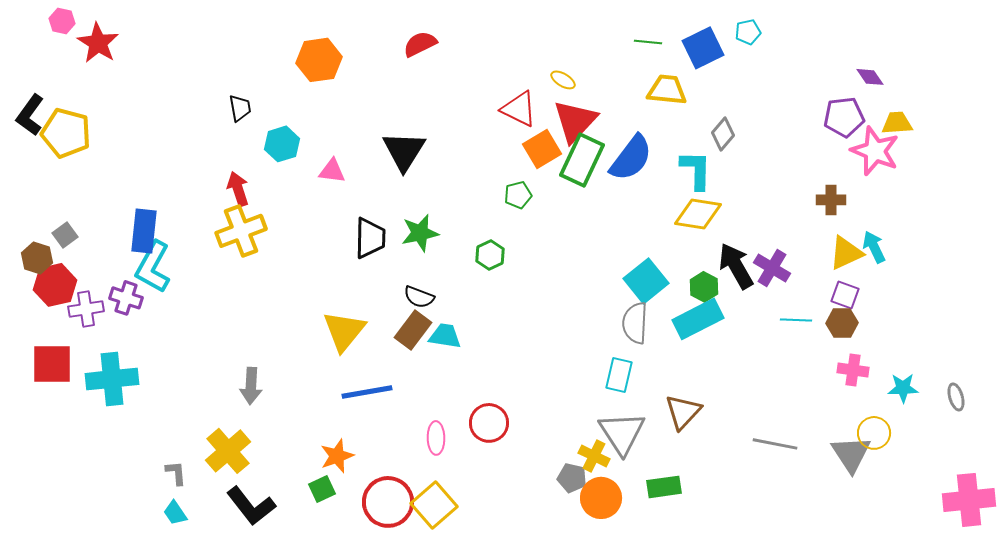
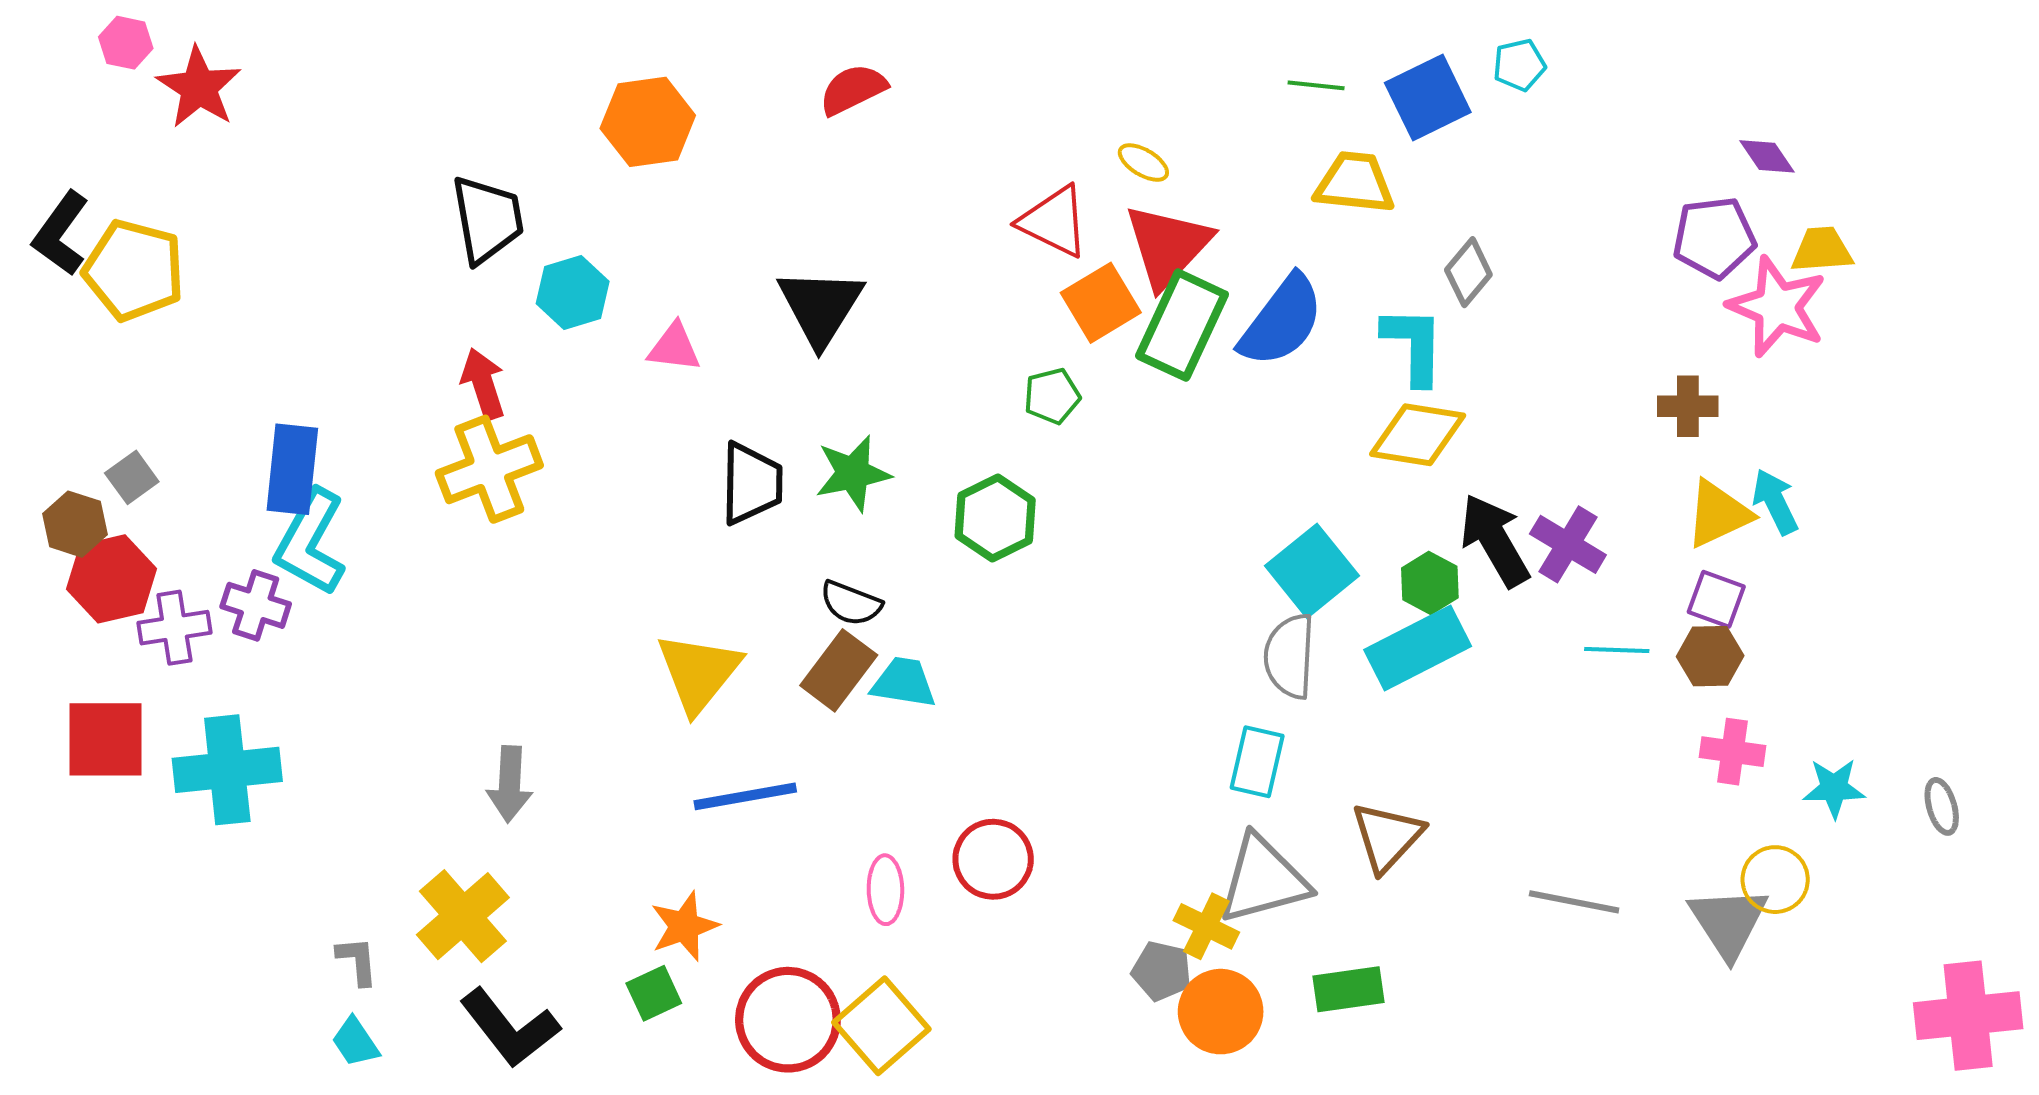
black trapezoid: (240, 108) -> (487, 219), size x1.6
green hexagon: (490, 255) -> (995, 518), size x1.4
gray triangle: (622, 433) -> (1263, 880), turned 48

